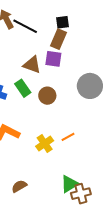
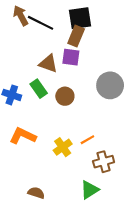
black square: (62, 22) -> (80, 18), size x1.6
brown semicircle: (19, 186) -> (36, 193), turned 49
brown cross: (81, 194) -> (104, 162), moved

